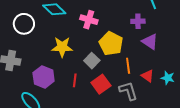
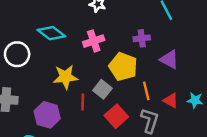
pink cross: (89, 20) -> (94, 41), turned -30
purple cross: (138, 21) -> (142, 38), moved
red line: (75, 80) -> (83, 102), moved
gray L-shape: (128, 91) -> (150, 121), turned 40

